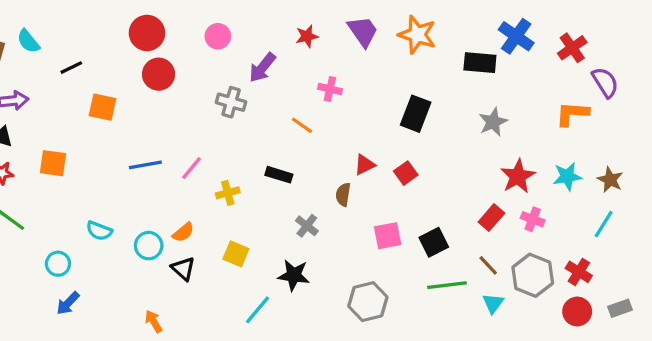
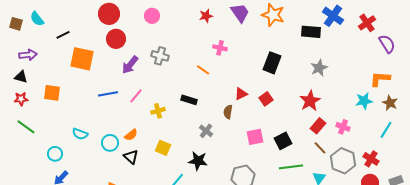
purple arrow: (262, 68) -> (130, 65), moved
orange square: (102, 107) -> (82, 59), size x1.4
orange L-shape: (572, 114) -> (380, 79), moved
red star: (518, 176) -> (310, 101), moved
brown line: (488, 265) -> (320, 148), moved

